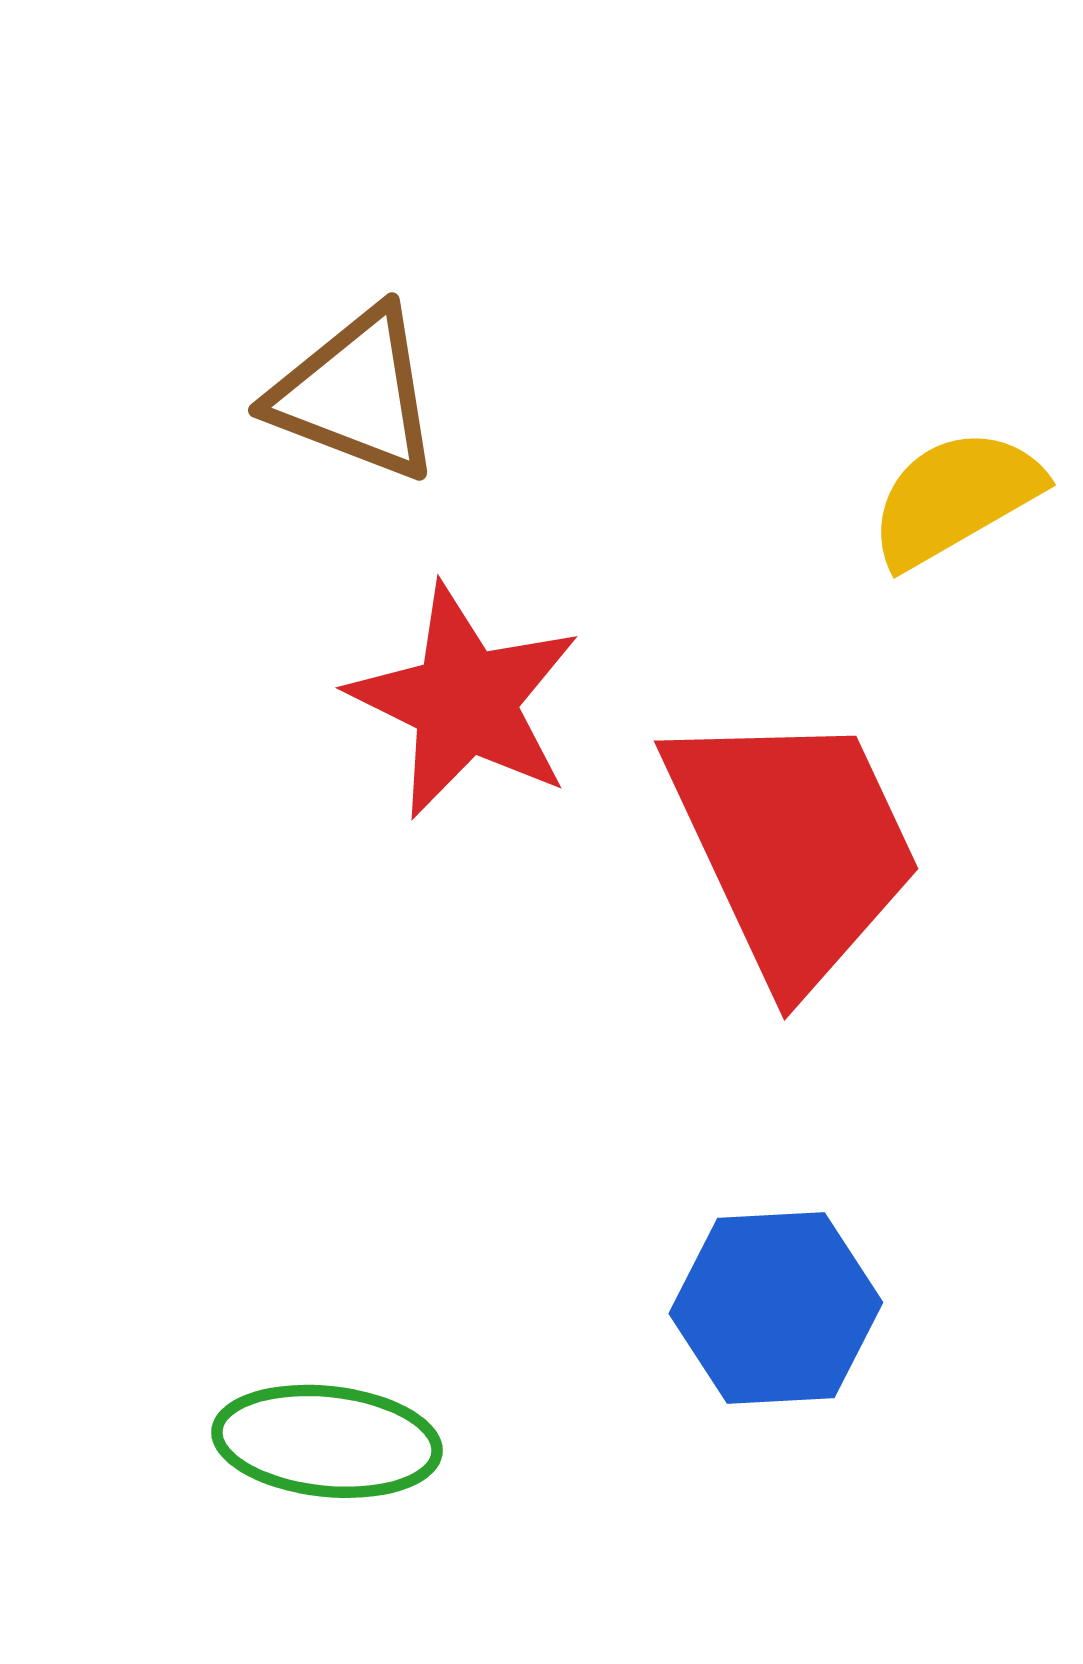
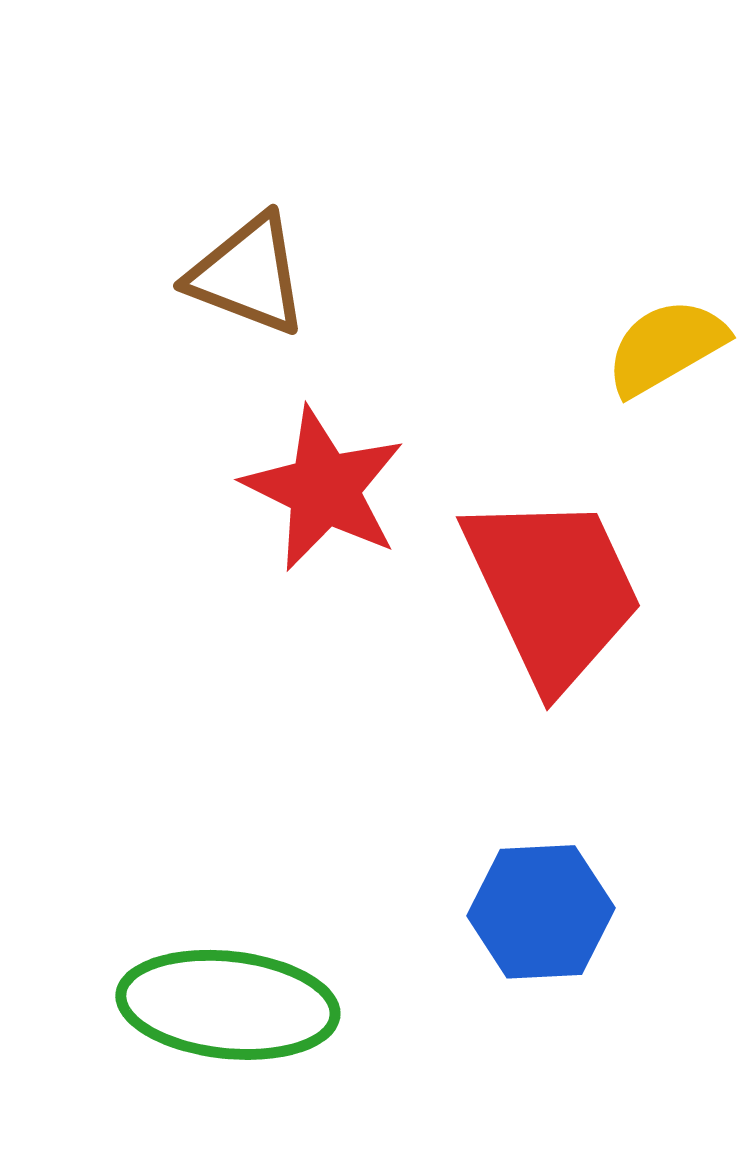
green ellipse: (327, 1441) -> (228, 1005), size x1.4

